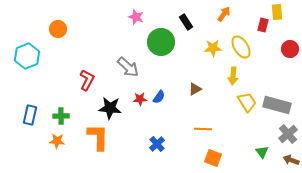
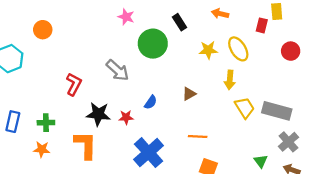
orange arrow: (224, 14) -> (220, 14), turned -112
red star: (140, 99) -> (126, 117), moved
blue cross: (157, 144) -> (149, 153), size x1.8

